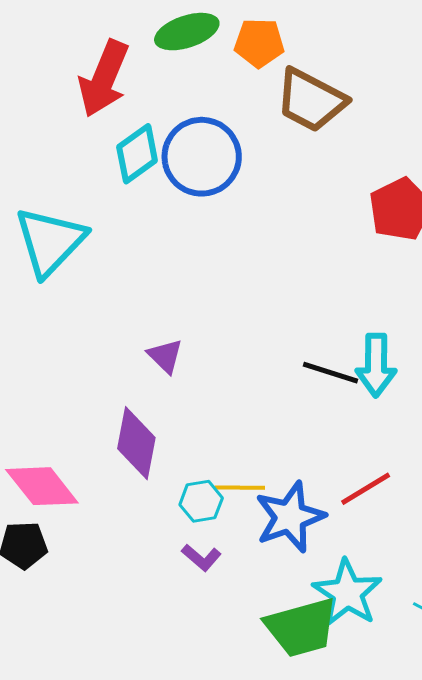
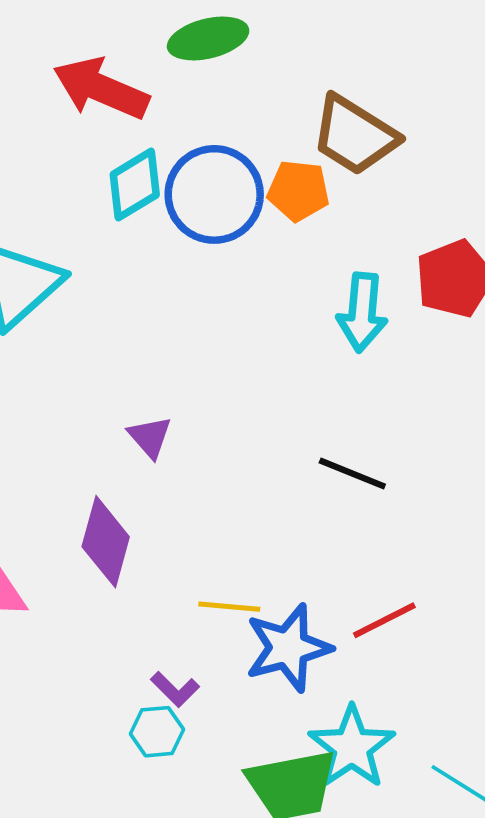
orange pentagon: (259, 43) -> (298, 191), moved
red arrow: (104, 79) -> (101, 88), turned 86
cyan arrow: (376, 365) -> (362, 312), moved
cyan hexagon: (201, 501) -> (157, 732), moved

